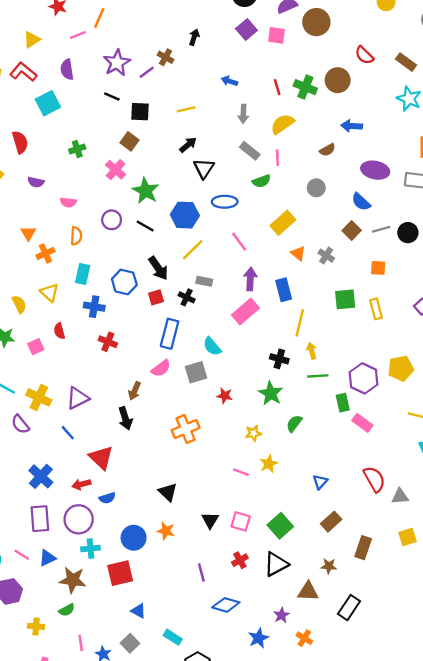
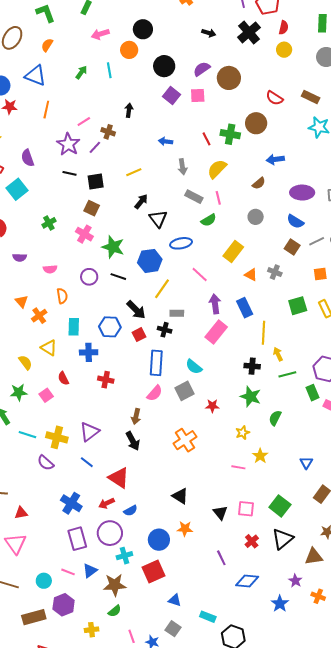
pink line: (78, 35) -> (84, 121), moved

